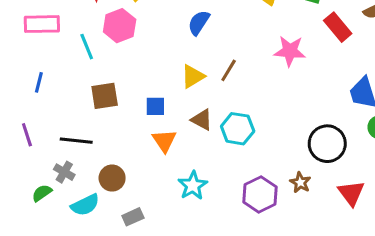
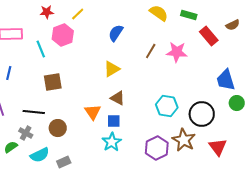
brown line: (229, 70) -> (151, 51), moved
blue square: (155, 106) -> (114, 121), moved
cyan hexagon: (238, 129) -> (167, 106), moved
brown circle: (112, 178) -> (58, 128), moved
brown star: (300, 183) -> (184, 140), size x1.6
gray rectangle: (133, 217) -> (64, 162), moved

